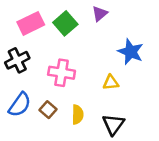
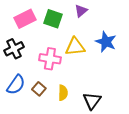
green square: (65, 23) -> (53, 19), turned -30
yellow triangle: (111, 83) -> (75, 47), moved, size x1.5

